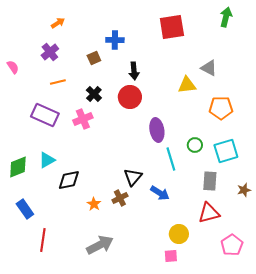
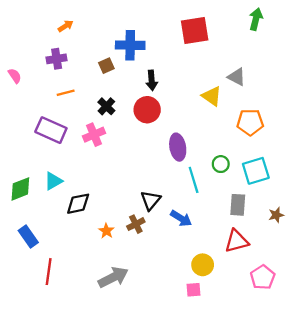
blue cross: (115, 40) -> (130, 45), size x1.4
purple cross: (50, 52) -> (57, 59), turned 30
yellow triangle: (187, 85) -> (212, 96), turned 42

